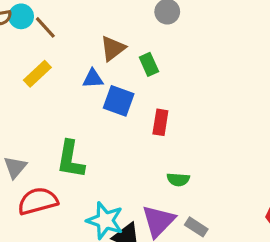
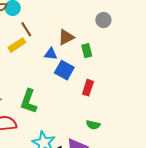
brown line: (45, 27) -> (26, 29), moved

